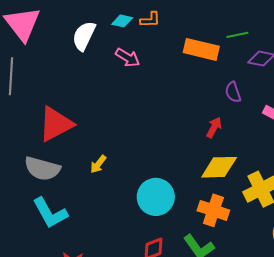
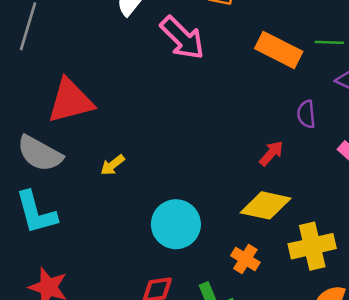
pink arrow: (128, 58) -> (182, 38), size x1.5
orange cross: (213, 210) -> (245, 259), size x0.7

